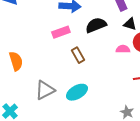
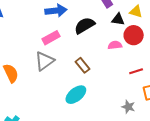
brown rectangle: (78, 55) -> (83, 65), moved
gray triangle: (45, 90) -> (44, 61), moved

